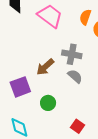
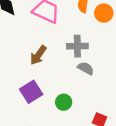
brown arrow: (45, 67) -> (38, 55), moved

